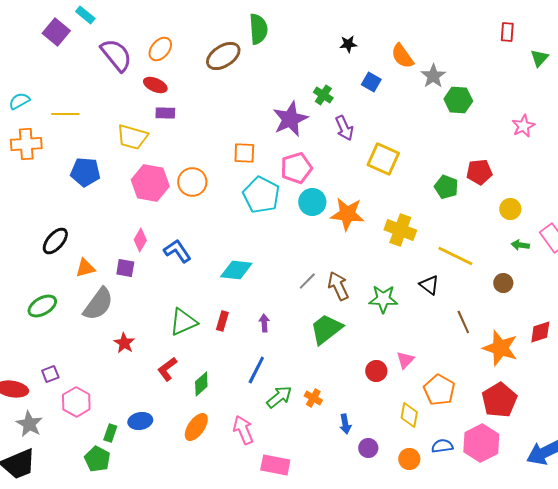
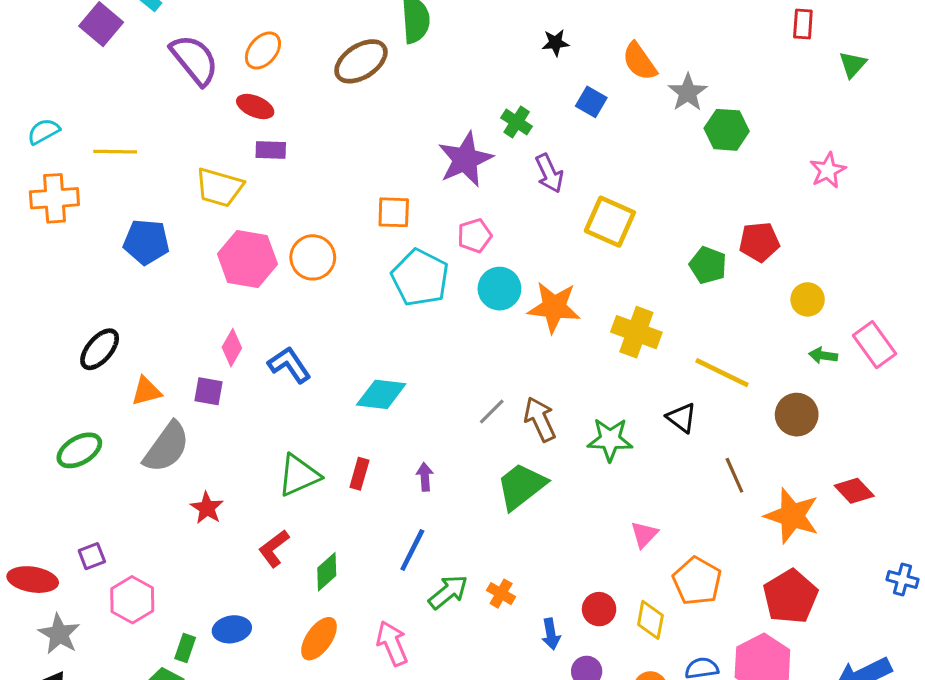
pink pentagon: (296, 168) -> (475, 236), size x0.7
brown circle: (503, 283) -> (797, 415), size x1.4
red diamond: (540, 332) -> (854, 491), turned 65
red circle: (376, 371) -> (599, 609), moved

